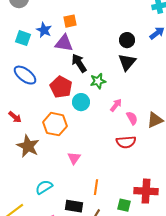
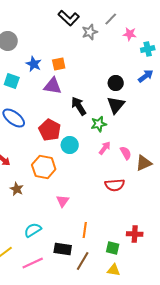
blue star: (44, 30) -> (34, 64), moved
black arrow: (79, 63) -> (79, 106), moved
green star: (98, 81) -> (99, 124), moved
pink semicircle: (132, 118) -> (126, 153), moved
brown star: (28, 146) -> (17, 189), size x0.6
red cross: (146, 191) -> (135, 234), size x0.7

